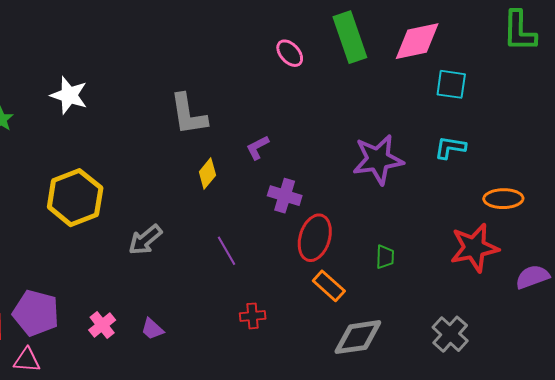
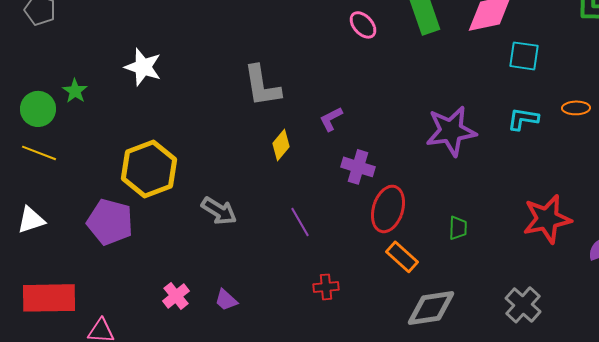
orange ellipse: (503, 199) -> (576, 108), moved, size x0.7
gray arrow: (145, 240) -> (219, 211), turned -108
purple pentagon: (36, 313) -> (110, 222), moved

